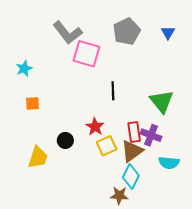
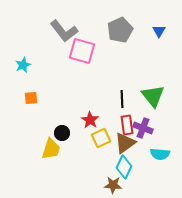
black line: (113, 91) -> (122, 99), moved
yellow trapezoid: (38, 157) -> (51, 149), moved

